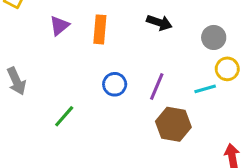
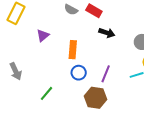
orange rectangle: (100, 29) -> (73, 50), moved
brown hexagon: (173, 124) -> (95, 98), moved

